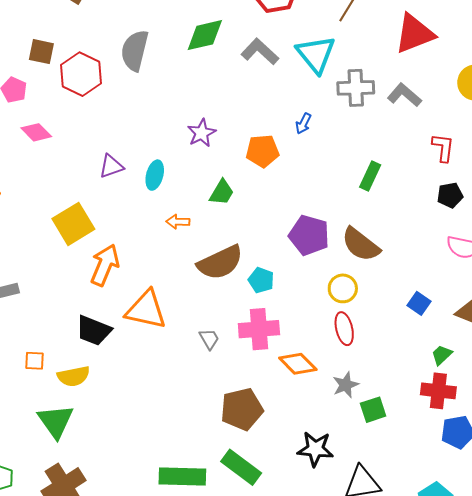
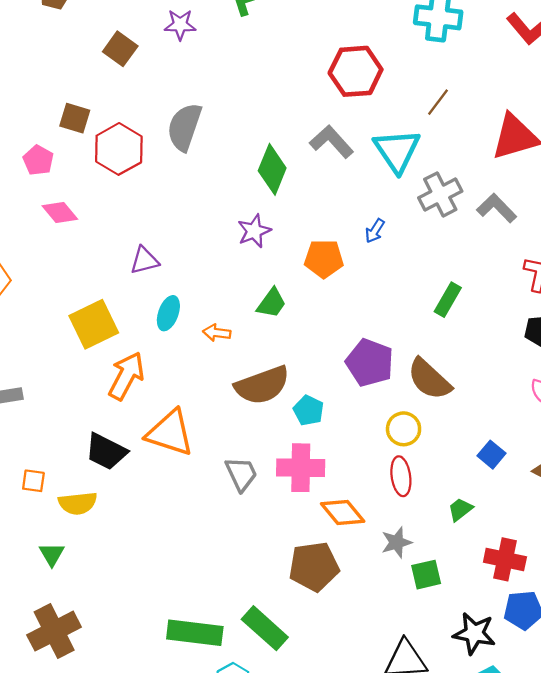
green diamond: (205, 35) -> (272, 169), moved, turned -60
gray cross: (356, 88) -> (440, 194), turned -30
cyan ellipse: (155, 175) -> (168, 313), moved
gray trapezoid: (209, 339) -> (241, 474), size x1.4
green trapezoid: (442, 355) -> (460, 509), moved
brown pentagon: (242, 409) -> (314, 567), moved
green triangle: (56, 421) -> (52, 554), size x0.6
black star: (315, 449) -> (474, 633), moved

